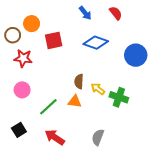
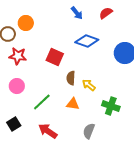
red semicircle: (116, 13) -> (106, 13), turned -88
red square: (54, 40) -> (55, 57), moved, turned 36
green cross: (119, 97) -> (111, 106), moved
orange triangle: (75, 101) -> (73, 104), moved

